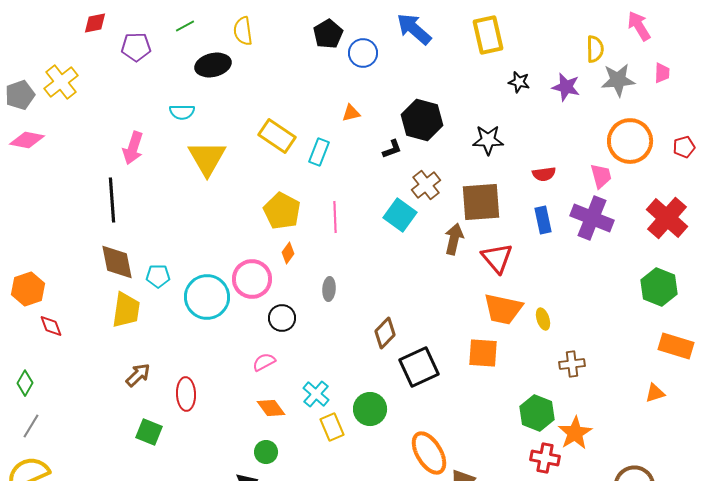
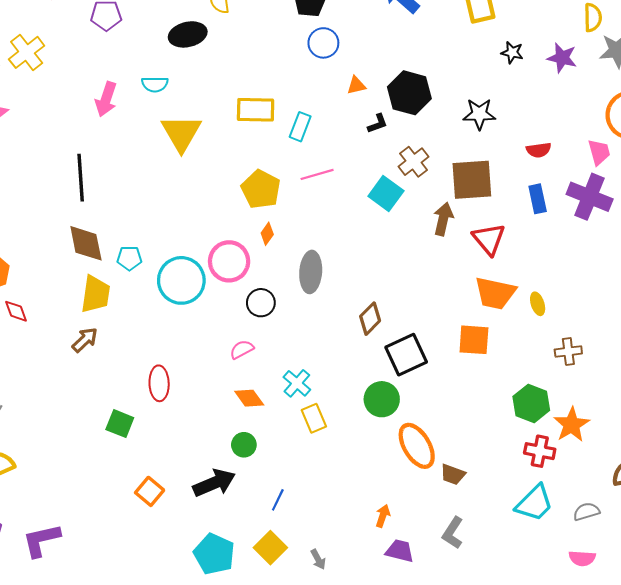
blue circle: (363, 53) -> (323, 43), moved
orange triangle: (351, 113) -> (356, 85), moved
yellow rectangle: (277, 136) -> (256, 110), turned -33
pink arrow: (133, 148) -> (106, 99), moved
pink line: (335, 217) -> (317, 174), moved, turned 76
gray ellipse: (329, 289) -> (311, 272), size x1.6
brown arrow: (138, 375) -> (85, 340), moved
green circle: (370, 409) -> (382, 399), moved

